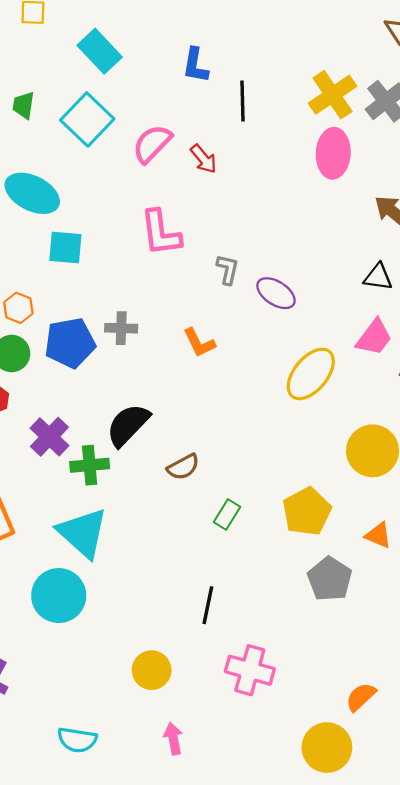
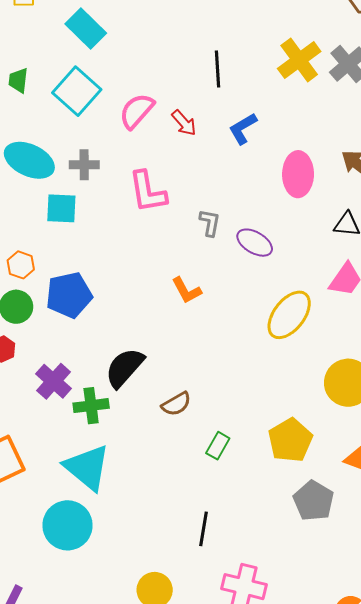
blue L-shape: (195, 65) -> (243, 129), moved, turned 52
pink ellipse: (333, 153) -> (298, 174), moved
gray cross: (121, 328) -> (84, 165), moved

